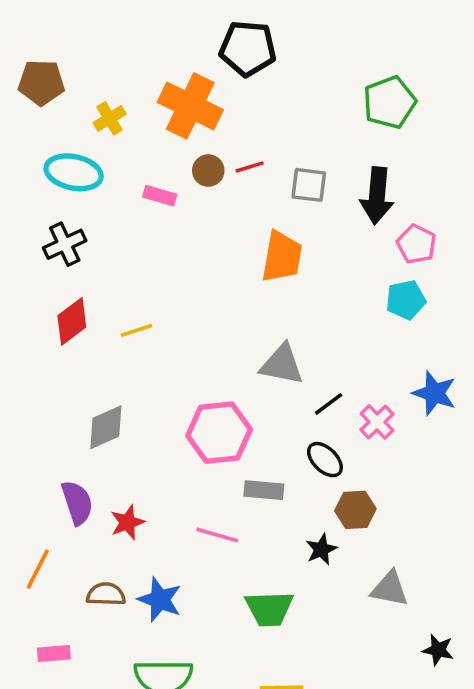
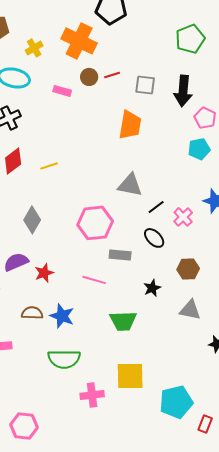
gray diamond: (106, 427) -> (32, 220), turned -36
purple semicircle: (77, 503) -> (16, 262), turned -95
brown hexagon: (355, 510) -> (188, 269), moved

